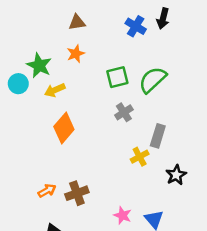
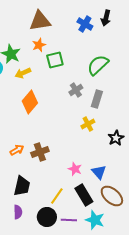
brown triangle: (77, 22) -> (40, 21), size x1.6
green square: (117, 77) -> (55, 60), moved
gray rectangle: (158, 136) -> (97, 99), moved

